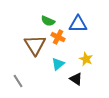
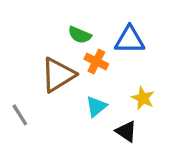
brown triangle: (35, 45) -> (58, 75), turned 30
gray line: (18, 81) -> (20, 115), moved

